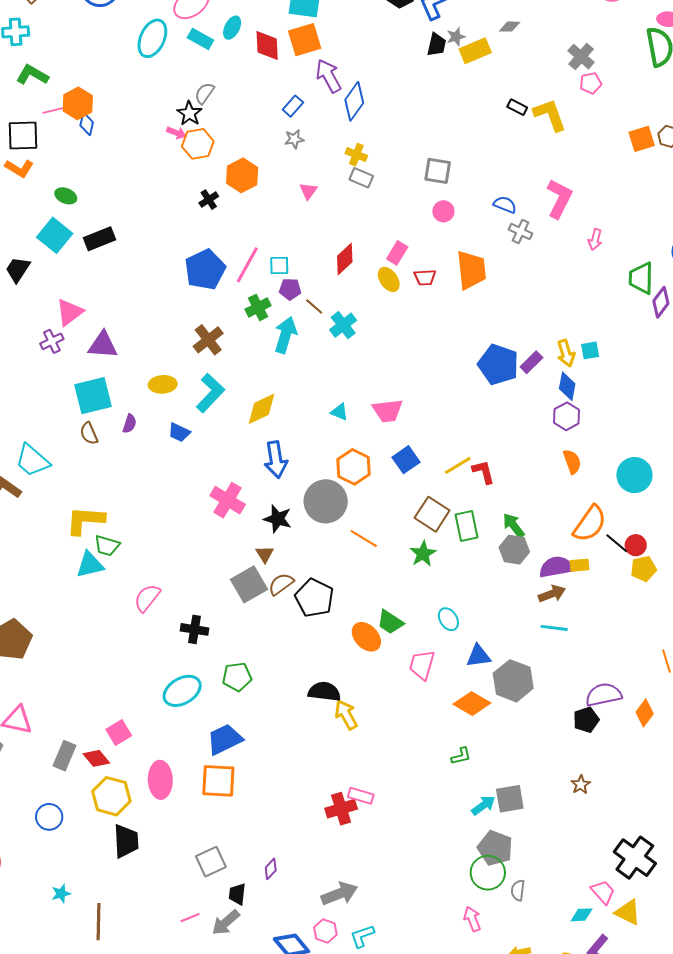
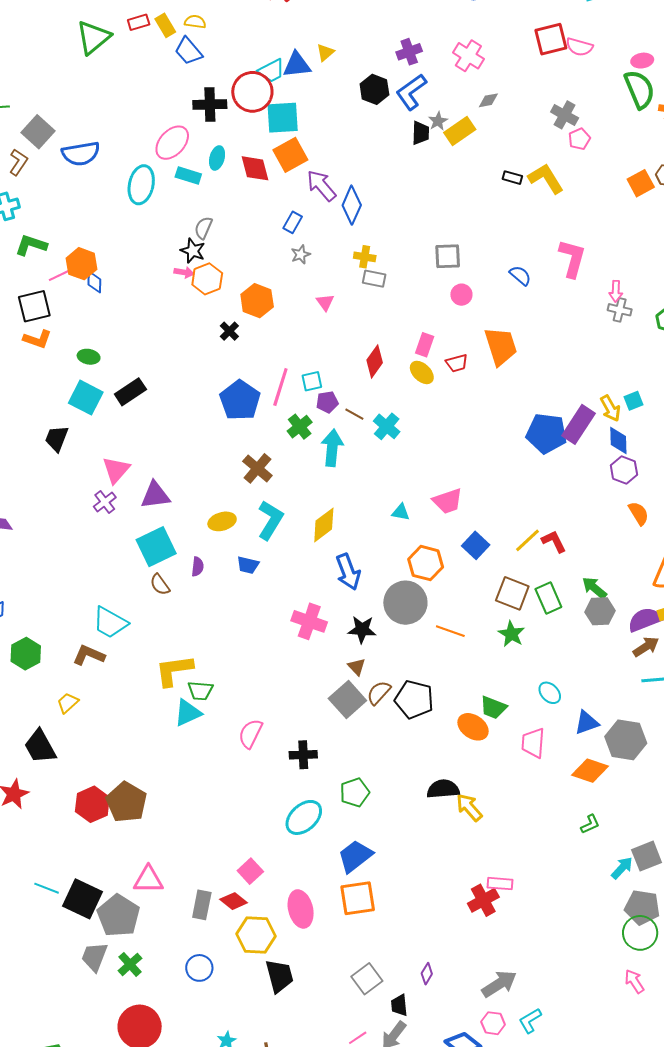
blue semicircle: (505, 205) -> (520, 275), turned 30
gray cross: (520, 232) -> (620, 310), moved
purple rectangle: (531, 362) -> (578, 424), size x1.6

